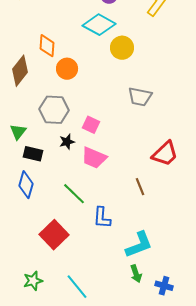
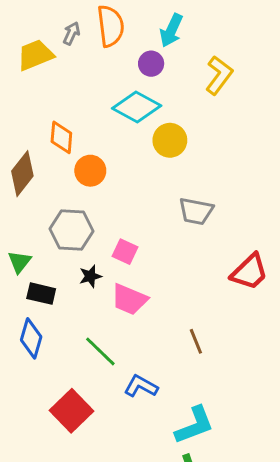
red trapezoid: (165, 154) -> (249, 272), moved
blue L-shape: (102, 218) -> (141, 386), turned 115

